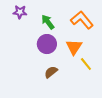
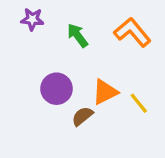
purple circle: (47, 44) -> (57, 89), moved
orange triangle: (74, 47) -> (105, 92), moved, turned 30

